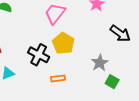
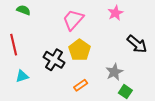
orange rectangle: (58, 78) -> (81, 85), moved, turned -32

